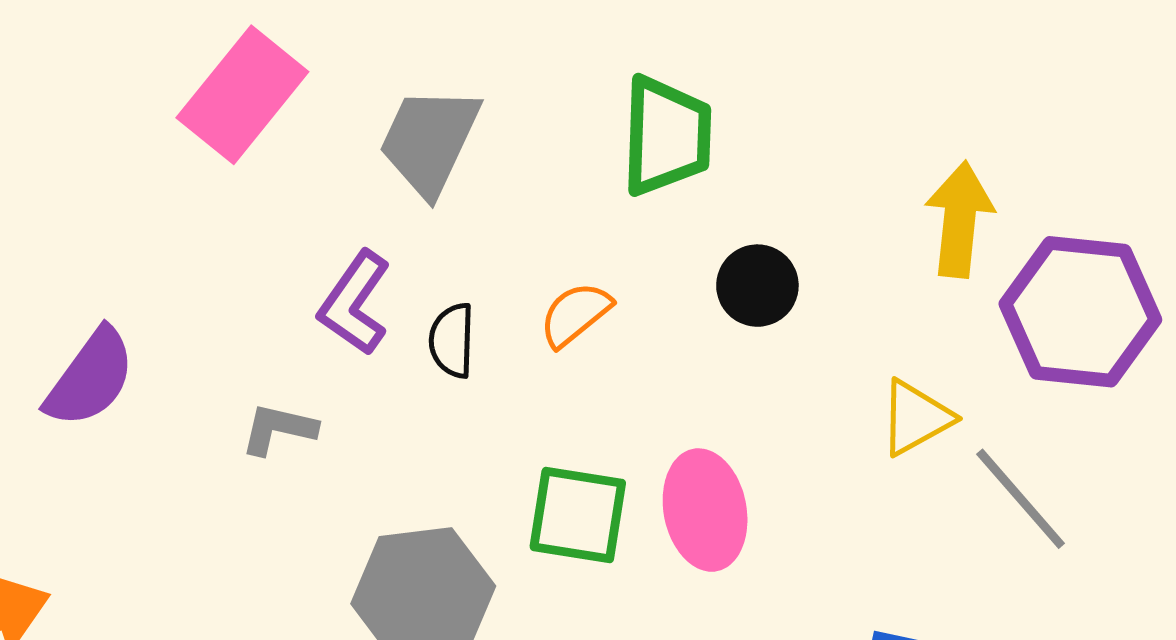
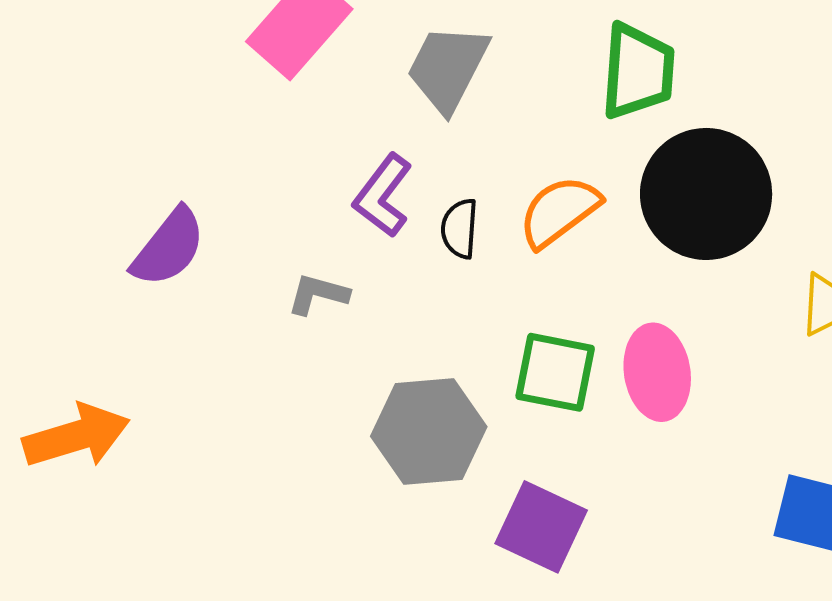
black circle: (757, 286) -> (706, 194), size x2.0
orange semicircle: (575, 314) -> (559, 211), size x1.4

